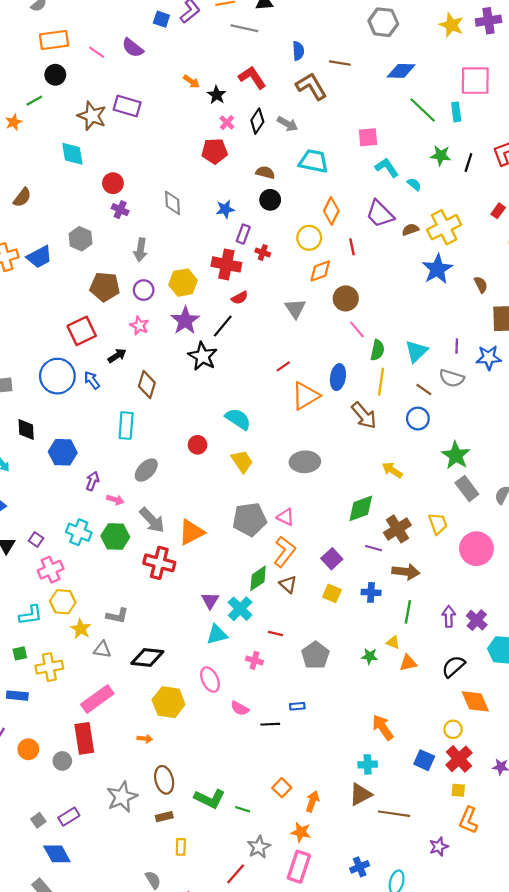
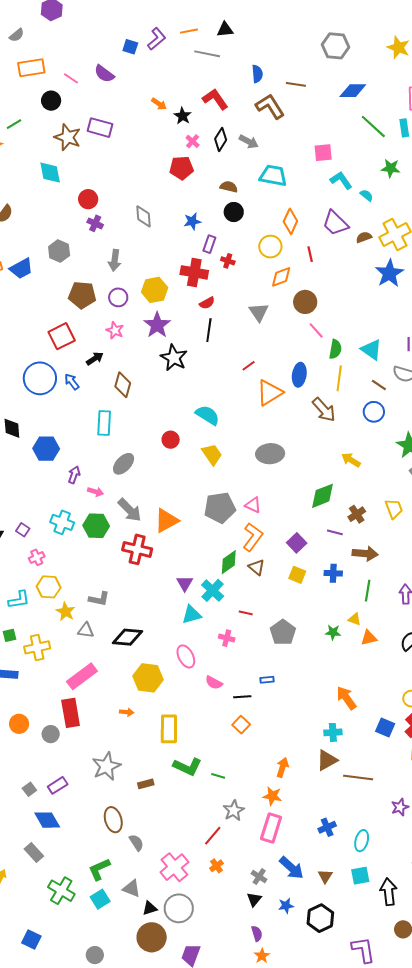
black circle: (55, 75) -> (51, 101), moved
black line: (223, 326) -> (209, 330), moved, turned -30
cyan triangle: (416, 351) -> (371, 350), turned -40
brown cross: (397, 529) -> (357, 514), size x0.7
pink cross: (51, 570) -> (37, 557), size x0.7
brown ellipse: (164, 780) -> (113, 820), moved
orange square: (282, 788) -> (241, 725), moved
yellow rectangle: (181, 847) -> (169, 729), moved, size x1.8

